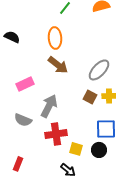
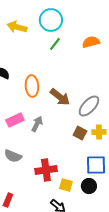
orange ellipse: (55, 38) -> (32, 86), moved
brown arrow: (58, 65) -> (60, 97), moved
gray arrow: (49, 106) -> (37, 124), moved, size x0.7

